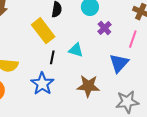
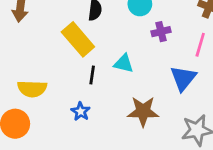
purple cross: (104, 28) -> (161, 32), turned 32
blue star: (42, 84) -> (81, 111), size x0.6

